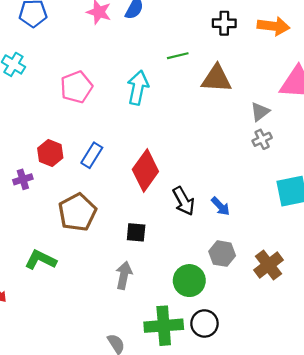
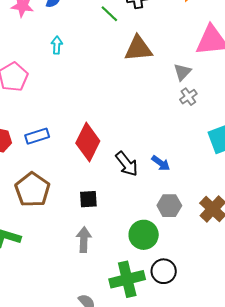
green line: (178, 56) -> (109, 14), moved, turned 66
cyan arrow: (138, 88) -> (57, 45), moved, size x0.6
blue rectangle: (92, 155) -> (37, 136), turned 50

